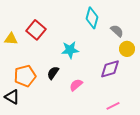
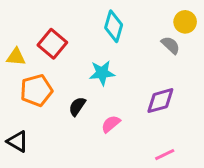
cyan diamond: (92, 18) -> (114, 26), moved
yellow circle: (127, 49) -> (185, 22), moved
orange pentagon: (25, 76) -> (36, 90), moved

